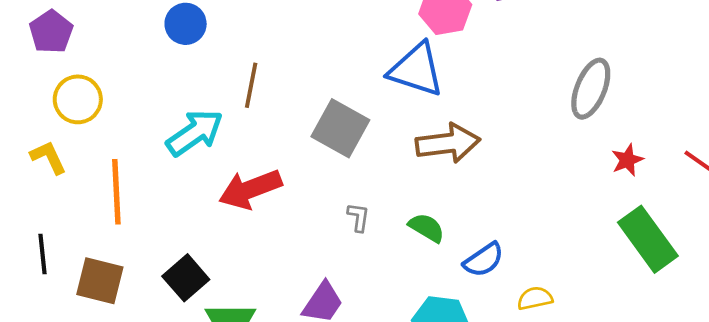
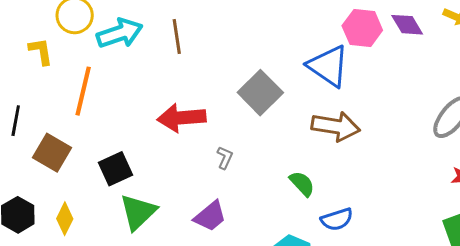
brown line: (251, 85) -> (177, 37), moved, turned -36
cyan arrow: (195, 133) -> (120, 33), moved
gray L-shape: (358, 217) -> (225, 158), moved

